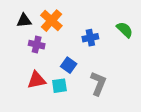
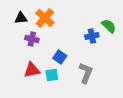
blue cross: (90, 38) -> (92, 36), moved

